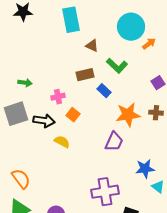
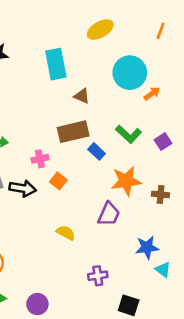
green L-shape: (117, 66) -> (129, 134), moved
brown rectangle: (85, 75) -> (73, 132), size x1.4
brown cross: (156, 113) -> (161, 194), moved
yellow semicircle: (62, 142) -> (66, 233), moved
purple cross: (105, 192) -> (98, 276), size x0.6

